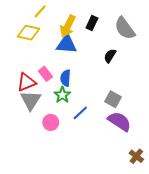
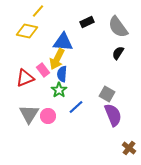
black rectangle: (92, 23) -> (87, 22), turned 40
yellow arrow: (68, 26) -> (57, 59), moved
black semicircle: (110, 56) -> (118, 53), moved
gray triangle: (31, 100) -> (29, 114), moved
purple semicircle: (119, 121) -> (113, 115), turned 35

